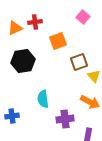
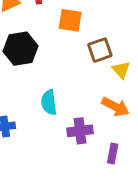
orange square: (58, 41) -> (70, 20), turned 30

